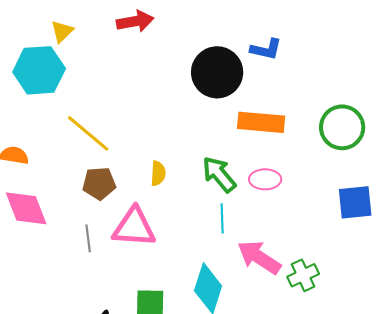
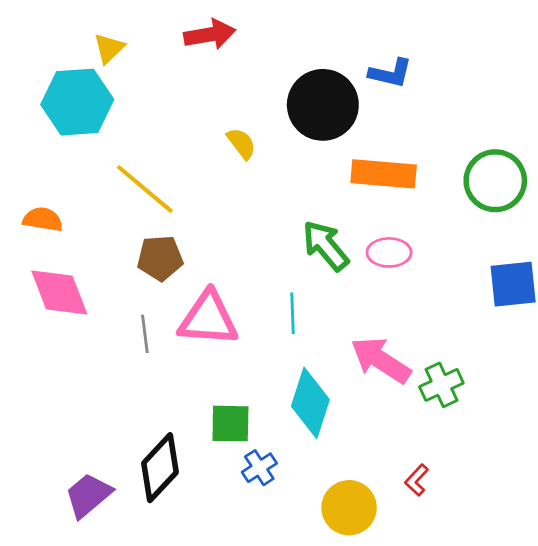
yellow semicircle: (158, 173) -> (241, 143), moved, turned -40
cyan line: (222, 218) -> (292, 313), moved

